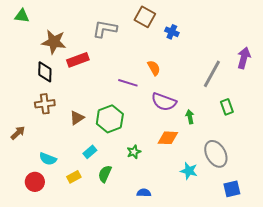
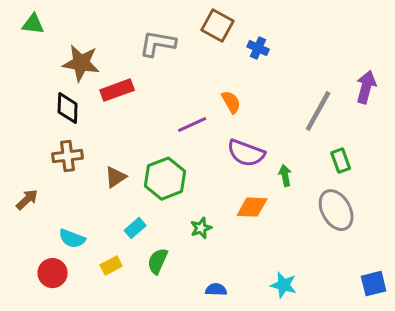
purple line: (128, 83) -> (192, 125), turned -42
gray ellipse: (216, 154) -> (336, 210), moved
cyan star: (189, 171) -> (284, 285), moved
blue square: (232, 189) -> (374, 284), moved

